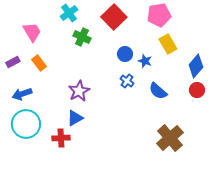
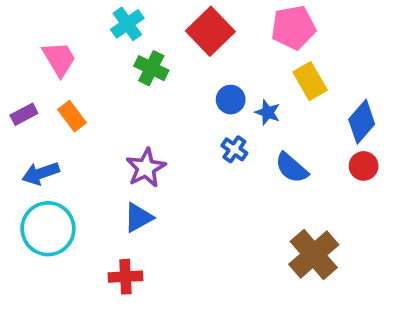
red cross: (61, 138) -> (125, 277), moved

